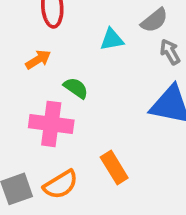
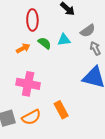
green semicircle: (76, 88) -> (45, 43), moved

